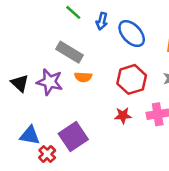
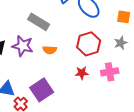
orange semicircle: (83, 77) -> (50, 50), moved

